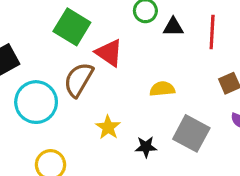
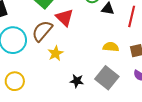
yellow semicircle: (162, 89) -> (111, 47), moved
yellow star: (108, 127) -> (56, 53), moved

